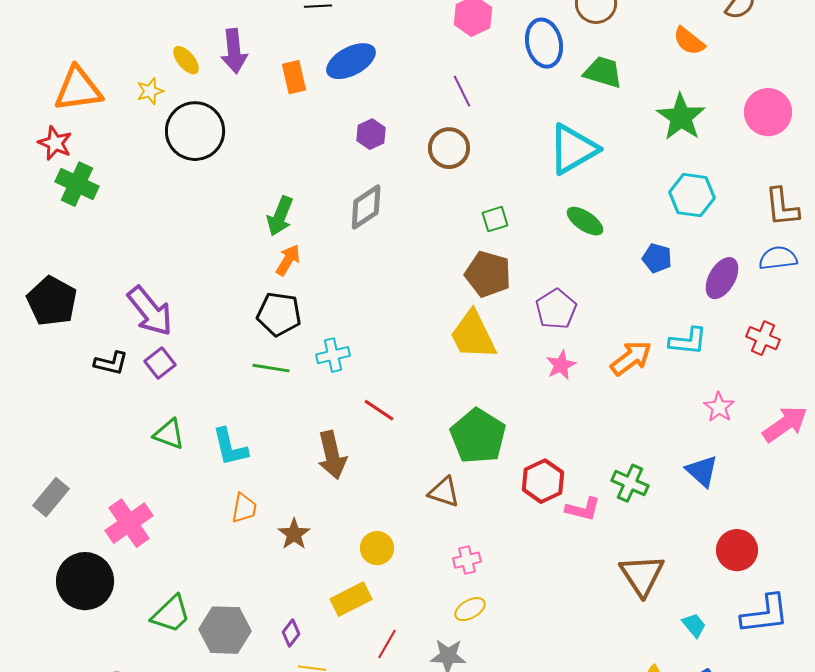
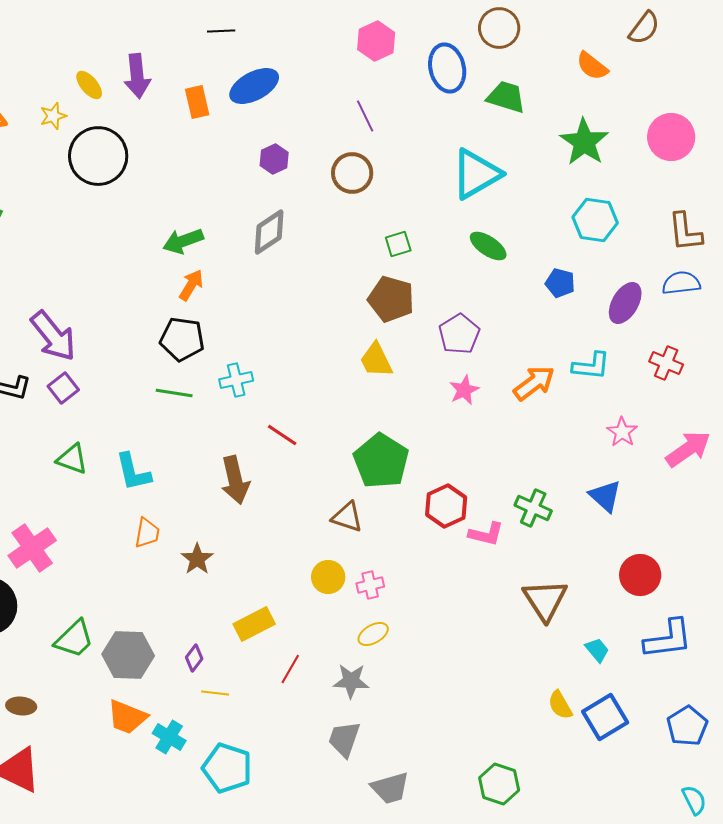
green arrow: (280, 216) -> (183, 241), turned 48
yellow trapezoid: (473, 335) -> (376, 360), size x0.7
yellow circle: (377, 548) -> (328, 577), moved

